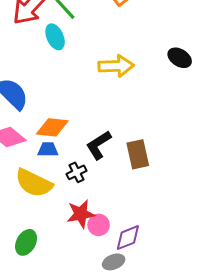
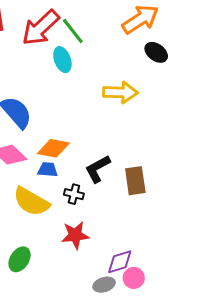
black ellipse: (180, 58) -> (156, 52), moved
black cross: (77, 172) -> (74, 194), turned 36
pink circle: (99, 225) -> (134, 278), moved

